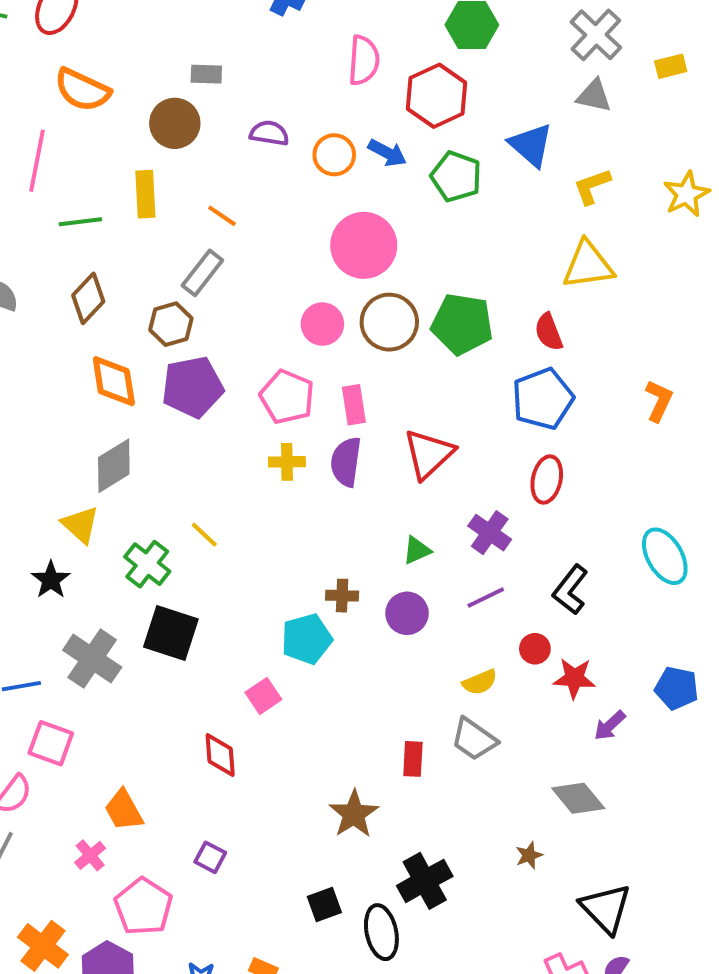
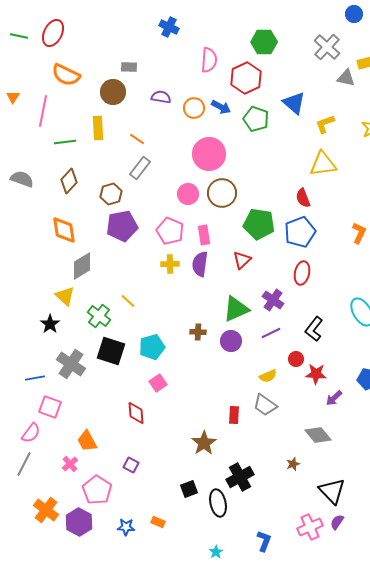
gray triangle: (594, 96) -> (346, 78), moved
gray rectangle: (202, 273) -> (140, 168), moved
green pentagon: (462, 324) -> (259, 224), moved
orange diamond: (114, 381) -> (64, 230), moved
red triangle: (429, 454) -> (242, 260), size x0.7
green triangle: (417, 550) -> (236, 309), size x1.8
cyan pentagon: (307, 639) -> (152, 347), moved

